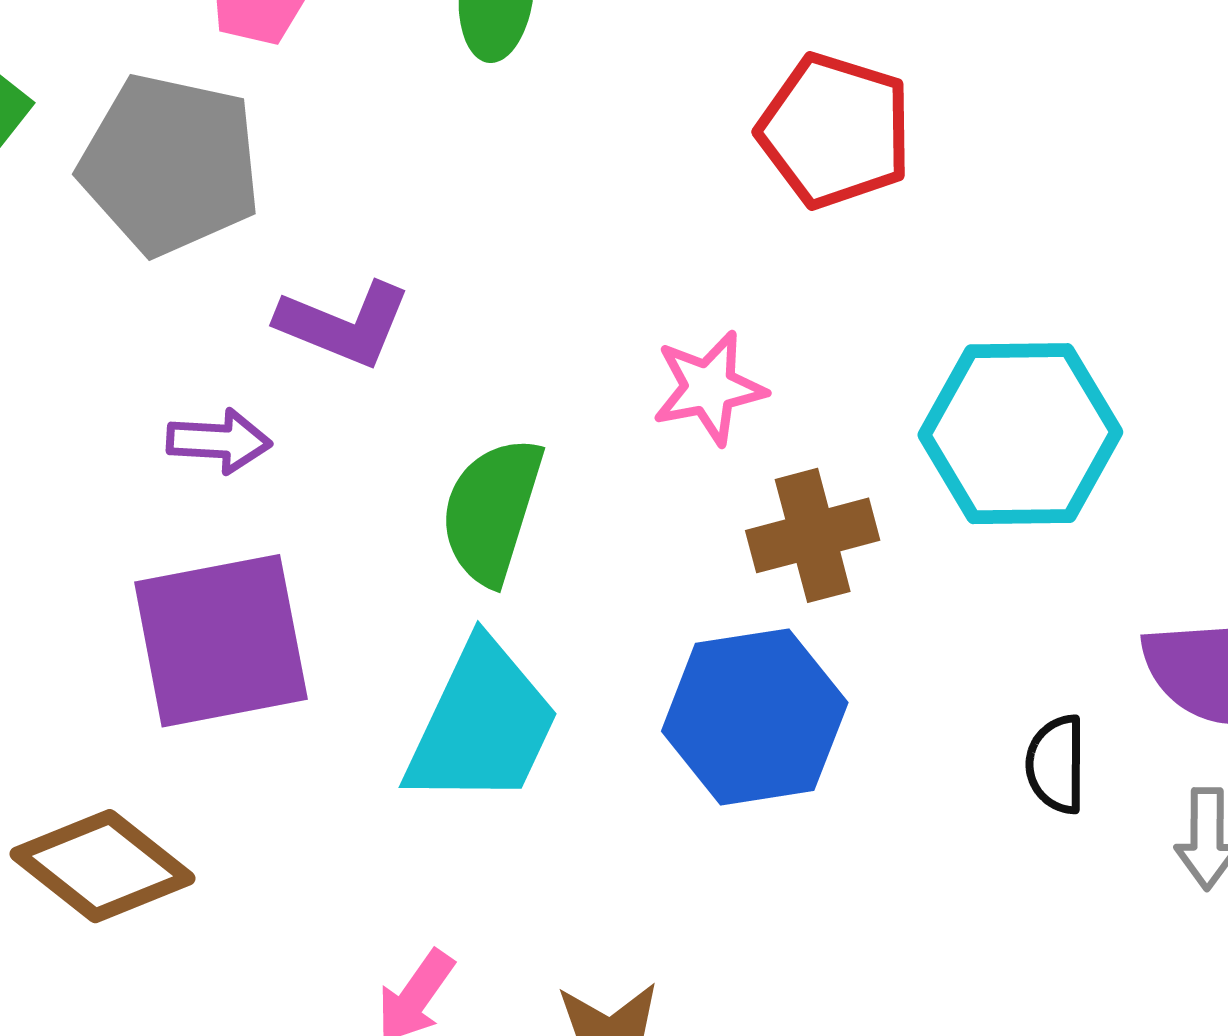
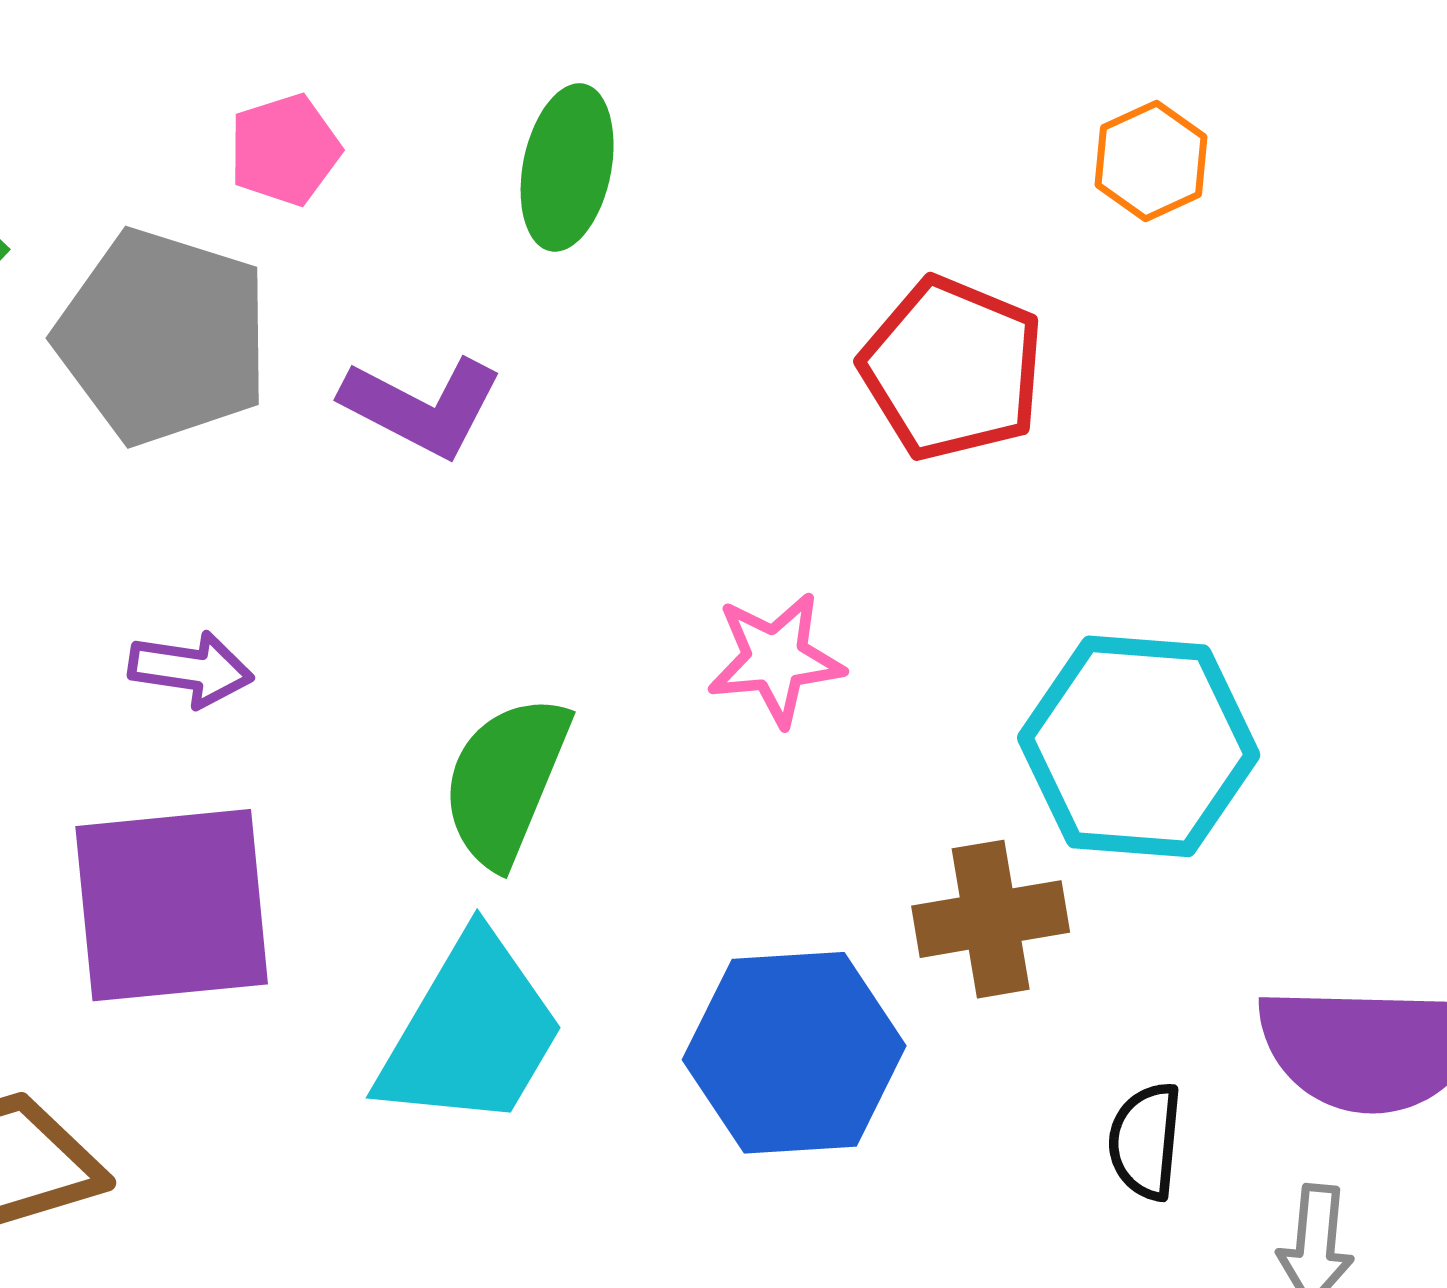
purple L-shape: (344, 324) -> (422, 407), moved
brown cross: (813, 535) -> (991, 919), moved

